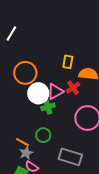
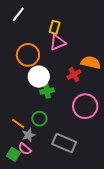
yellow rectangle: (68, 62) -> (55, 27), moved
pink triangle: (55, 91) -> (58, 43), moved
gray star: (26, 153) -> (29, 135), moved

